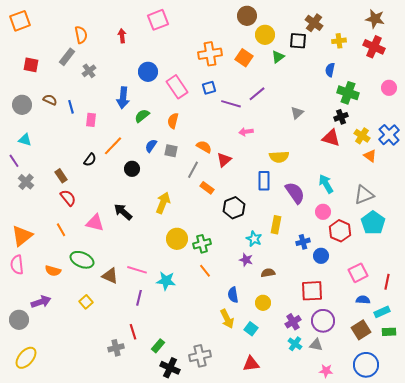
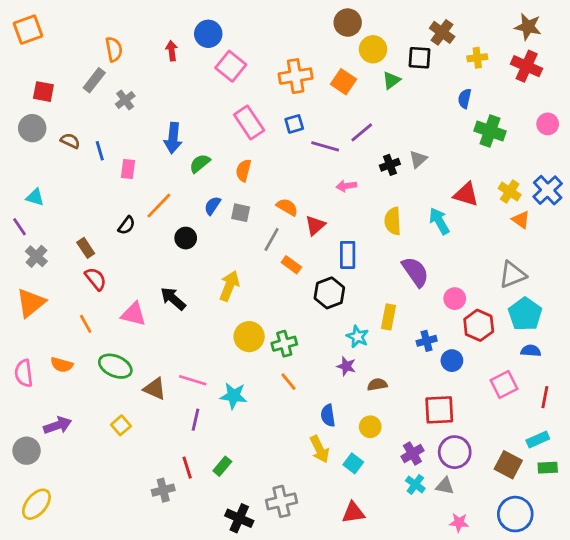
pink square: (158, 20) -> (231, 66), moved, turned -30
blue circle: (148, 72) -> (208, 34), moved
gray circle: (22, 105) -> (32, 128), moved
black cross: (341, 117) -> (390, 165), moved
yellow semicircle: (279, 157) -> (393, 221), turned 90
blue rectangle: (264, 181) -> (348, 255), moved
cyan arrow: (326, 184) -> (439, 221), moved
orange triangle: (22, 236) -> (31, 303), moved
orange semicircle: (53, 271) -> (62, 365), moved
blue semicircle: (363, 300) -> (531, 351), moved
brown square: (361, 330) -> (508, 465), turned -30
green rectangle: (158, 346) -> (222, 466), moved

